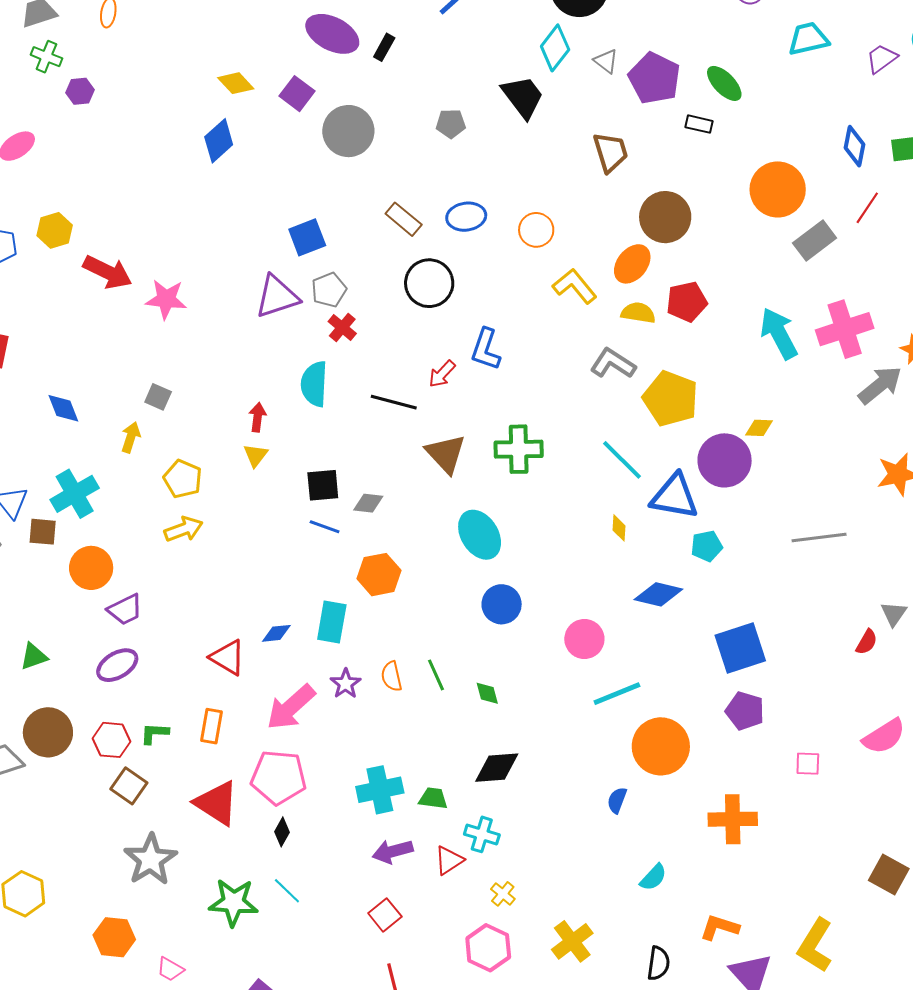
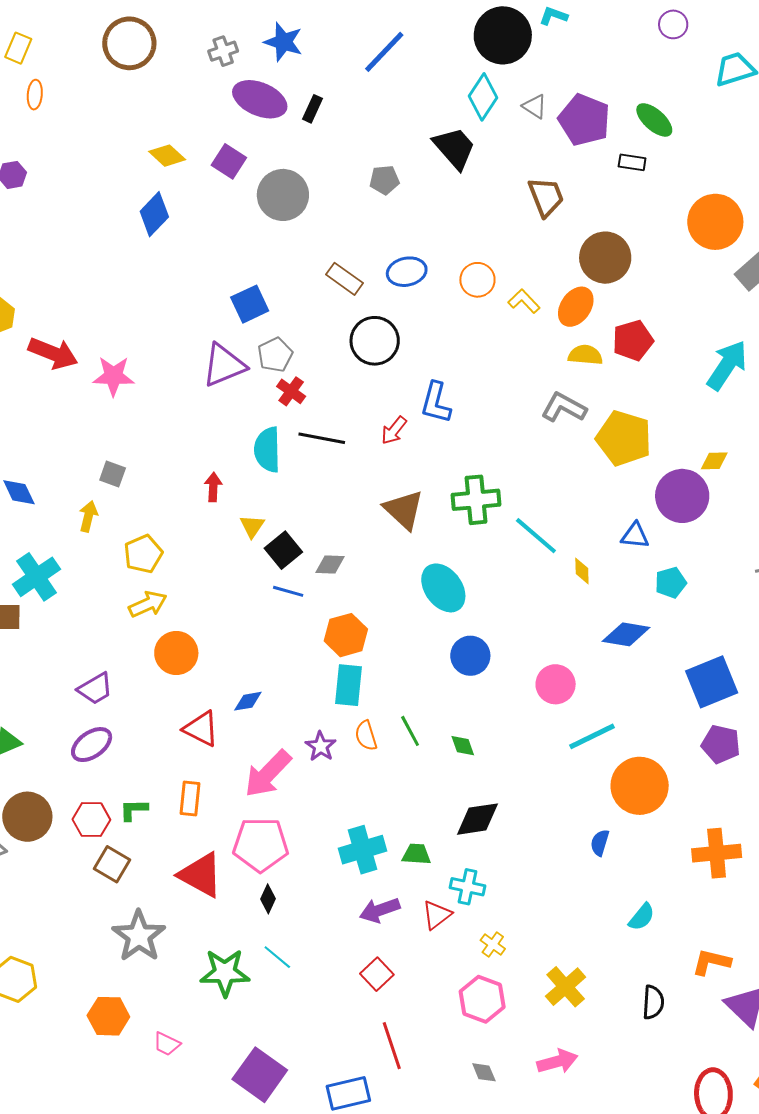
yellow L-shape: (575, 286) -> (524, 301), moved, size x0.7
cyan arrow: (779, 333) -> (727, 365), turned 66
black line: (394, 402) -> (322, 438), moved
yellow triangle: (256, 455) -> (252, 526), moved
cyan line: (622, 460) -> (536, 536), moved
yellow pentagon: (183, 479) -> (143, 554), turned 30
black square: (323, 485) -> (283, 550), turned -30
blue triangle: (675, 497) -> (635, 536), size x0.6
orange circle: (91, 568) -> (176, 653), moved
cyan rectangle: (332, 622) -> (348, 685), moved

